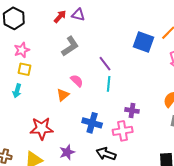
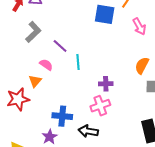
purple line: (105, 64) -> (60, 46), moved
blue cross: (92, 123) -> (62, 116), moved
red star: (42, 129) -> (18, 99), moved

